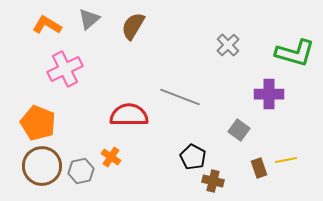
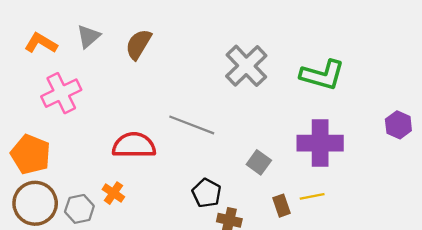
gray cross: (228, 45) -> (246, 66), size x1.6
purple cross: (269, 94) -> (320, 143), moved, size x1.4

